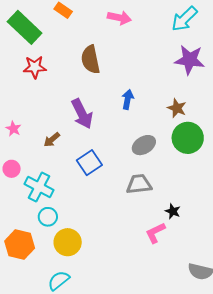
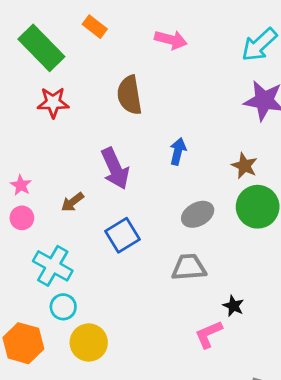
pink circle: (12, 169) -> (22, 218), moved

